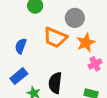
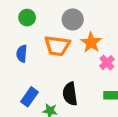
blue semicircle: (21, 46) -> (22, 54), moved

